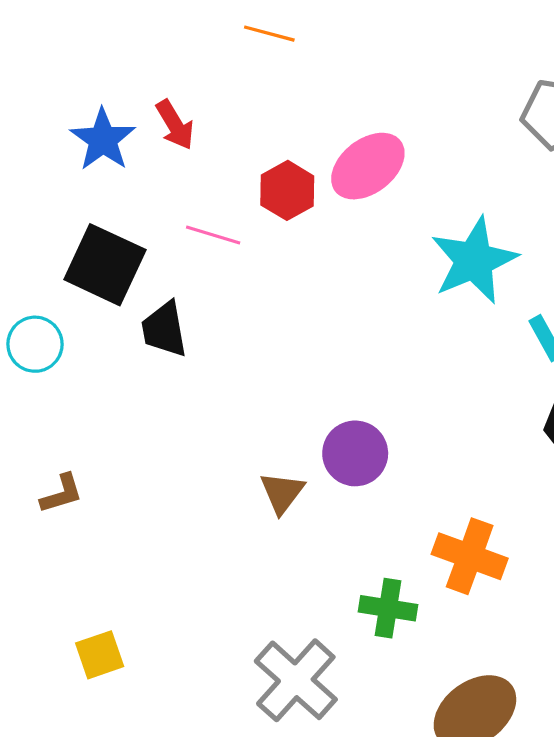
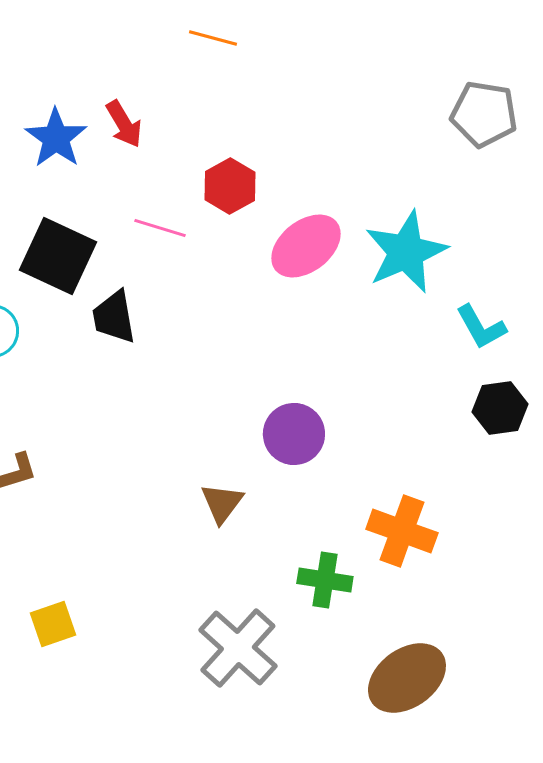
pink ellipse: (368, 166) -> (306, 246), moved
brown triangle: (282, 493) -> (222, 503), moved

